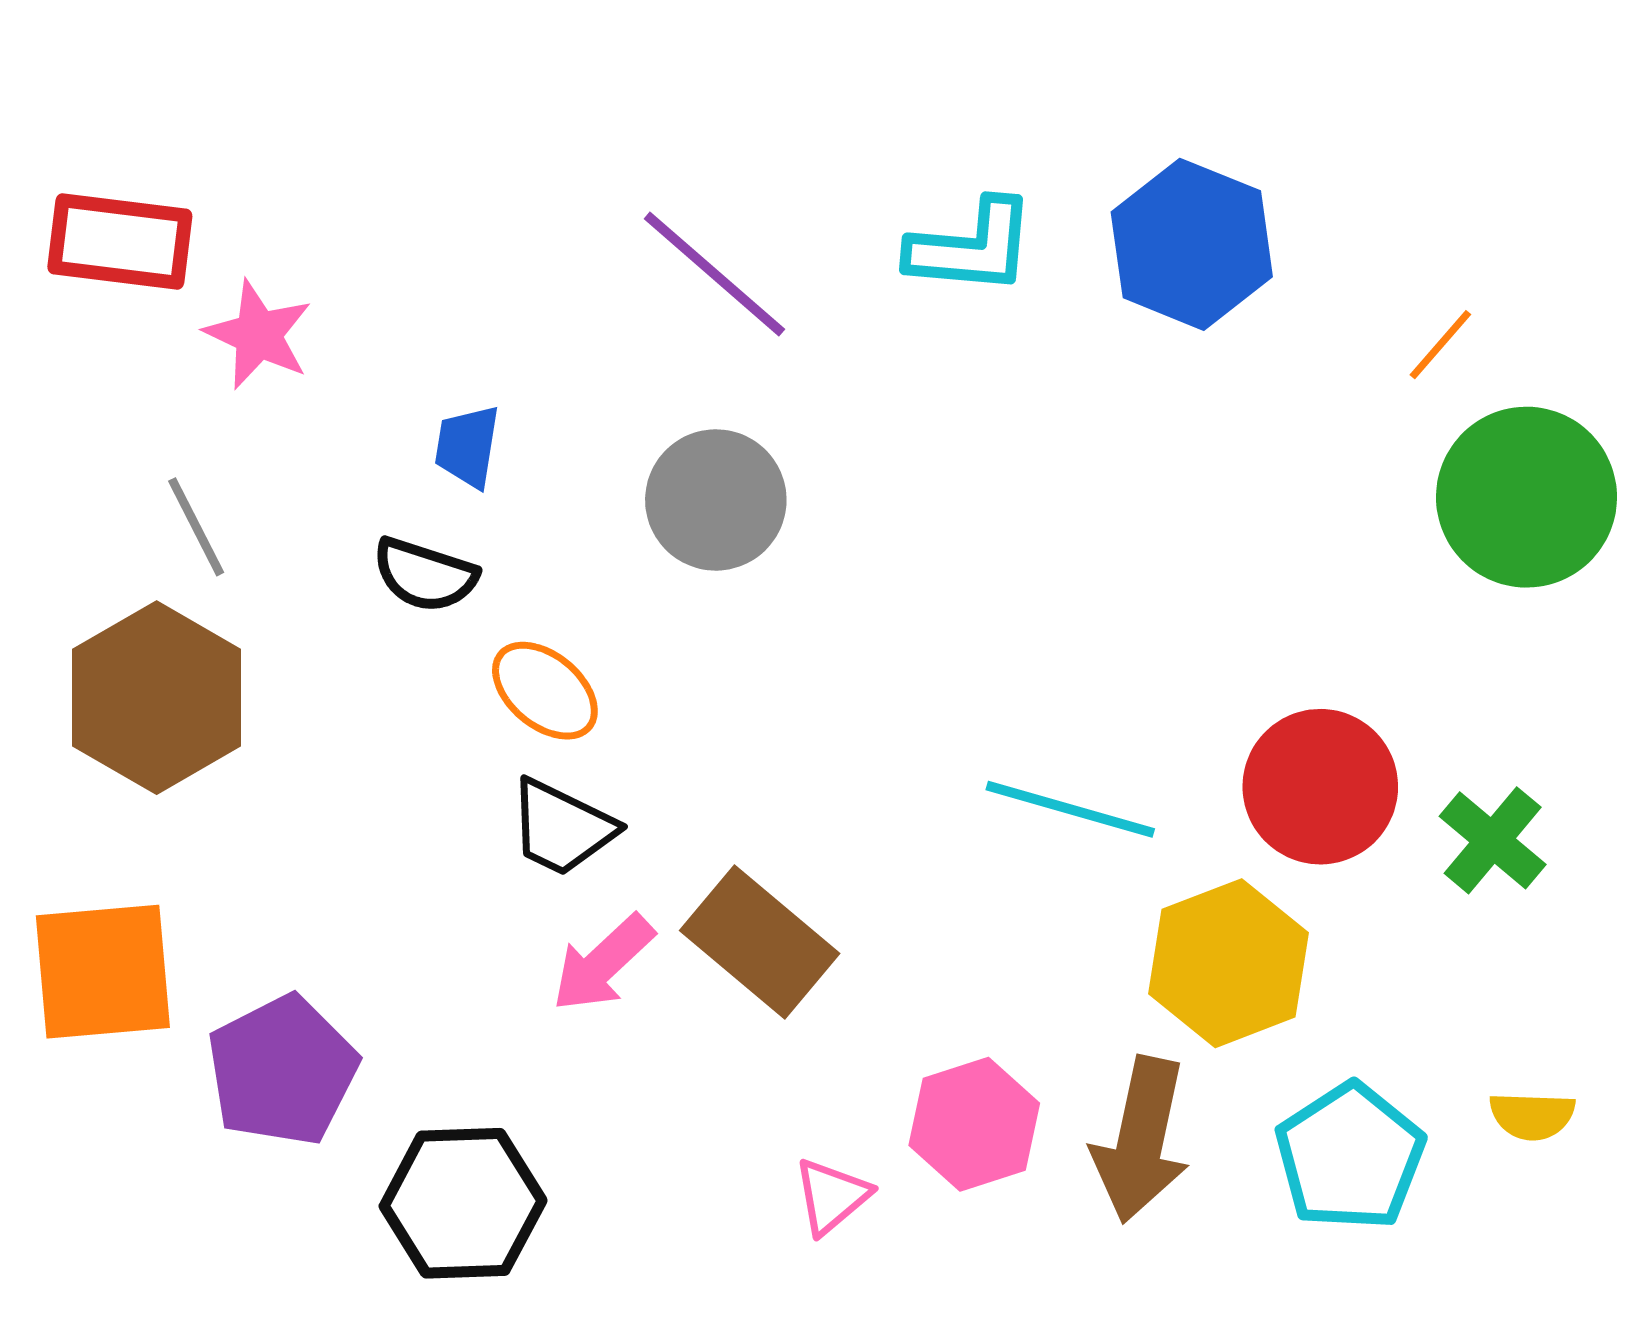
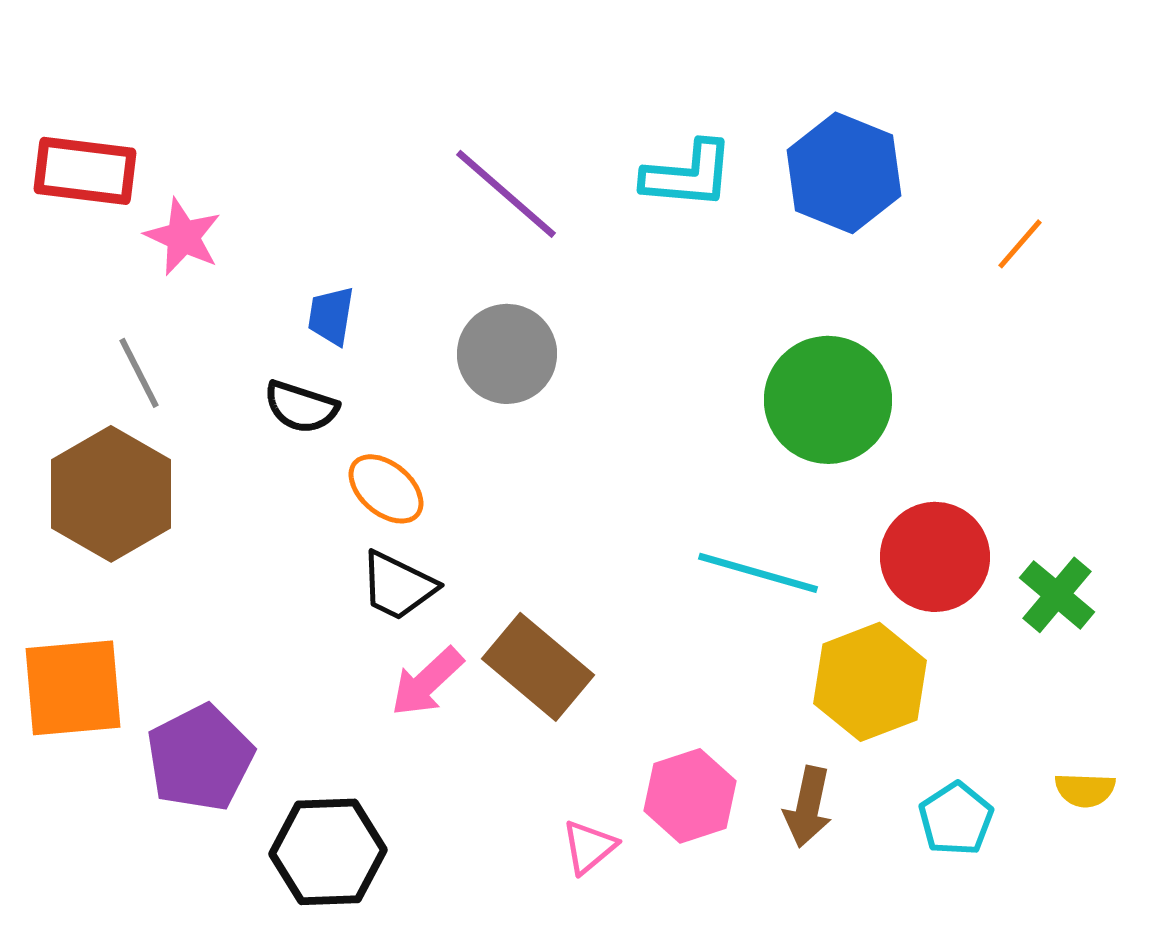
green circle: (1527, 497) -> (828, 400), moved
brown arrow: (1141, 1140) -> (808, 807), size x0.7
cyan pentagon: (1350, 1157) -> (956, 819), size x0.7

